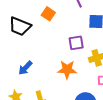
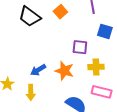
blue arrow: (25, 68) -> (38, 70), moved

